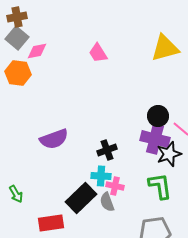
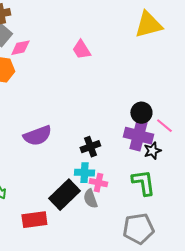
yellow triangle: (165, 48) -> (148, 25), moved
black star: (169, 154) -> (152, 151), size x0.7

